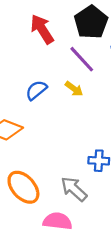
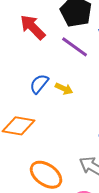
yellow arrow: (74, 89) -> (64, 89), moved

